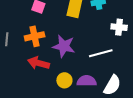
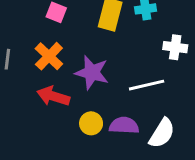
orange cross: (35, 36) -> (49, 56), turned -36

